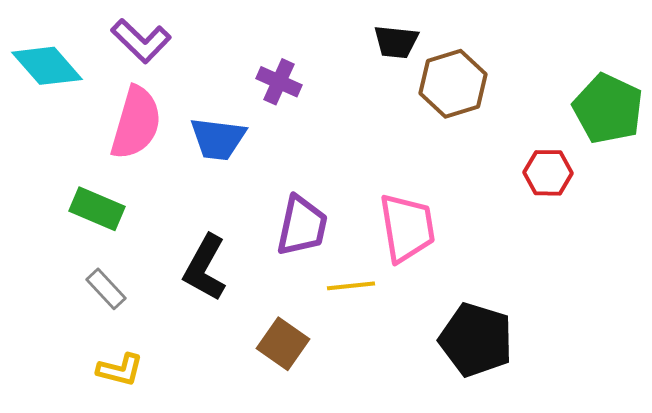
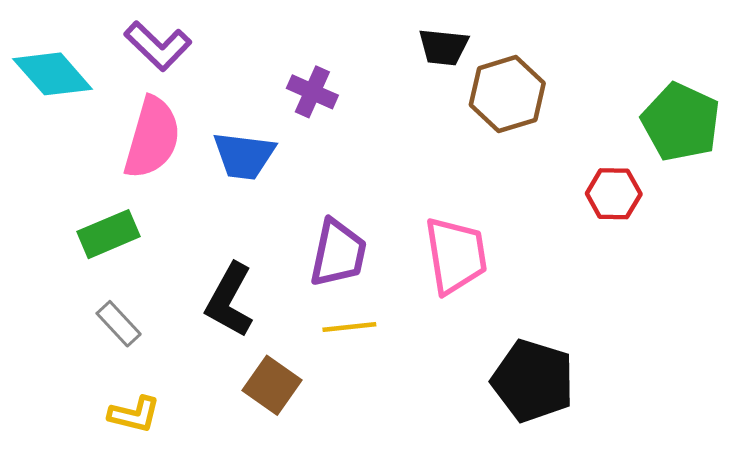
green rectangle: (97, 209) -> (109, 234), turned -46
yellow line: (351, 286) -> (349, 327), moved
brown square: (283, 344) -> (272, 385), moved

